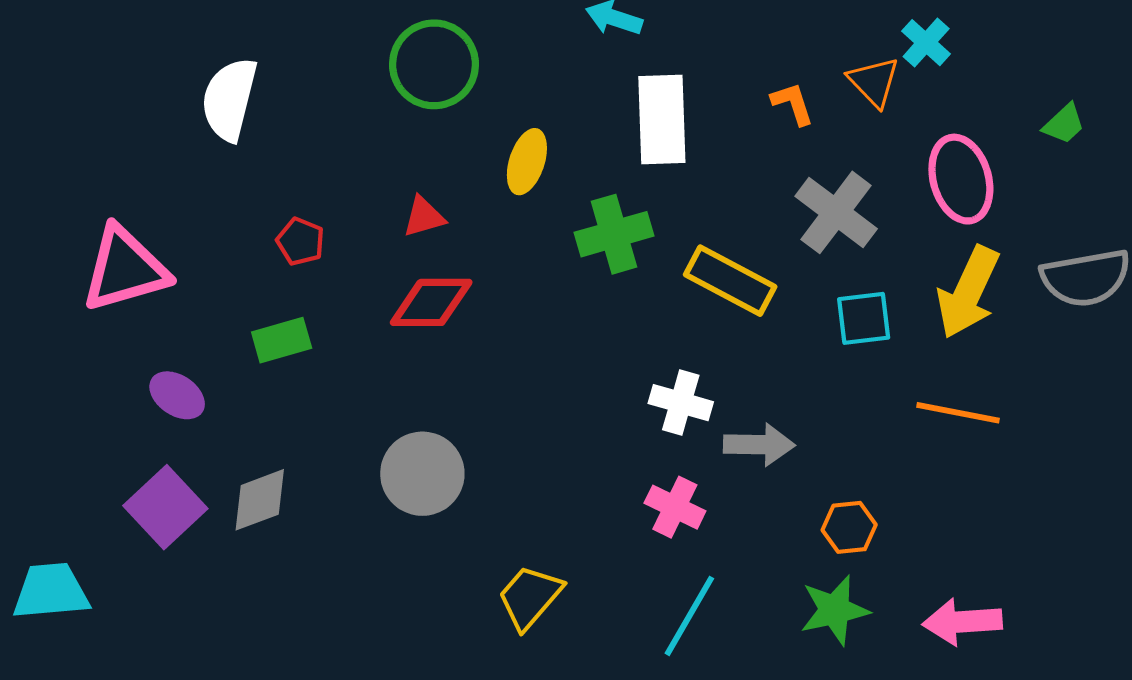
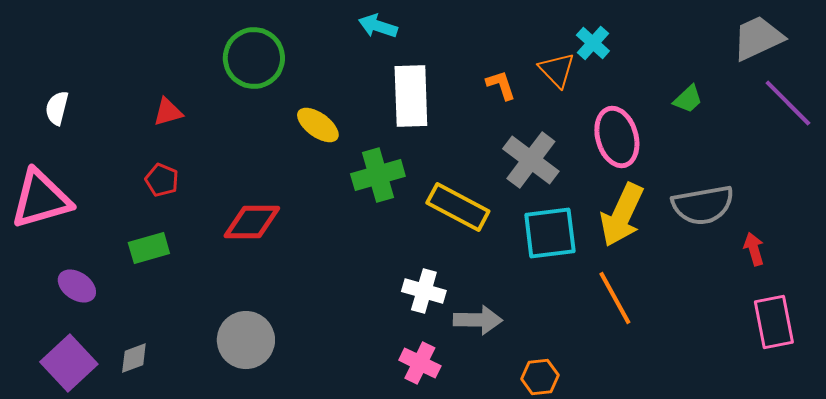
white semicircle: (229, 99) -> (57, 108), moved, size x0.6
yellow ellipse: (527, 162) -> (318, 125), turned -72
red triangle: (424, 217) -> (168, 112), moved
cyan square: (864, 318) -> (550, 233), size x1.4
orange line: (958, 413) -> (615, 298), turned 50
gray diamond: (260, 500) -> (134, 358), size x0.7

